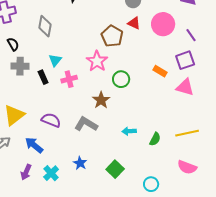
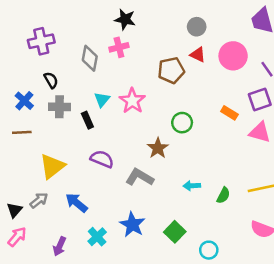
brown pentagon: (112, 36) -> (171, 70), turned 30
pink star: (97, 61) -> (132, 101), moved
pink cross: (69, 79) -> (119, 47), moved
purple semicircle: (51, 120) -> (102, 159), moved
blue star: (80, 163) -> (132, 225), size x1.5
purple arrow: (26, 172) -> (59, 246), moved
cyan circle: (151, 184) -> (209, 250), moved

